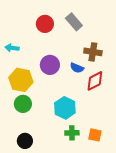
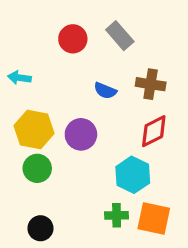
purple circle: (50, 65) -> (81, 134), moved
blue semicircle: (77, 68) -> (105, 91), moved
cyan hexagon: (65, 108) -> (133, 175), moved
orange square: (95, 135) -> (154, 219), size x1.5

